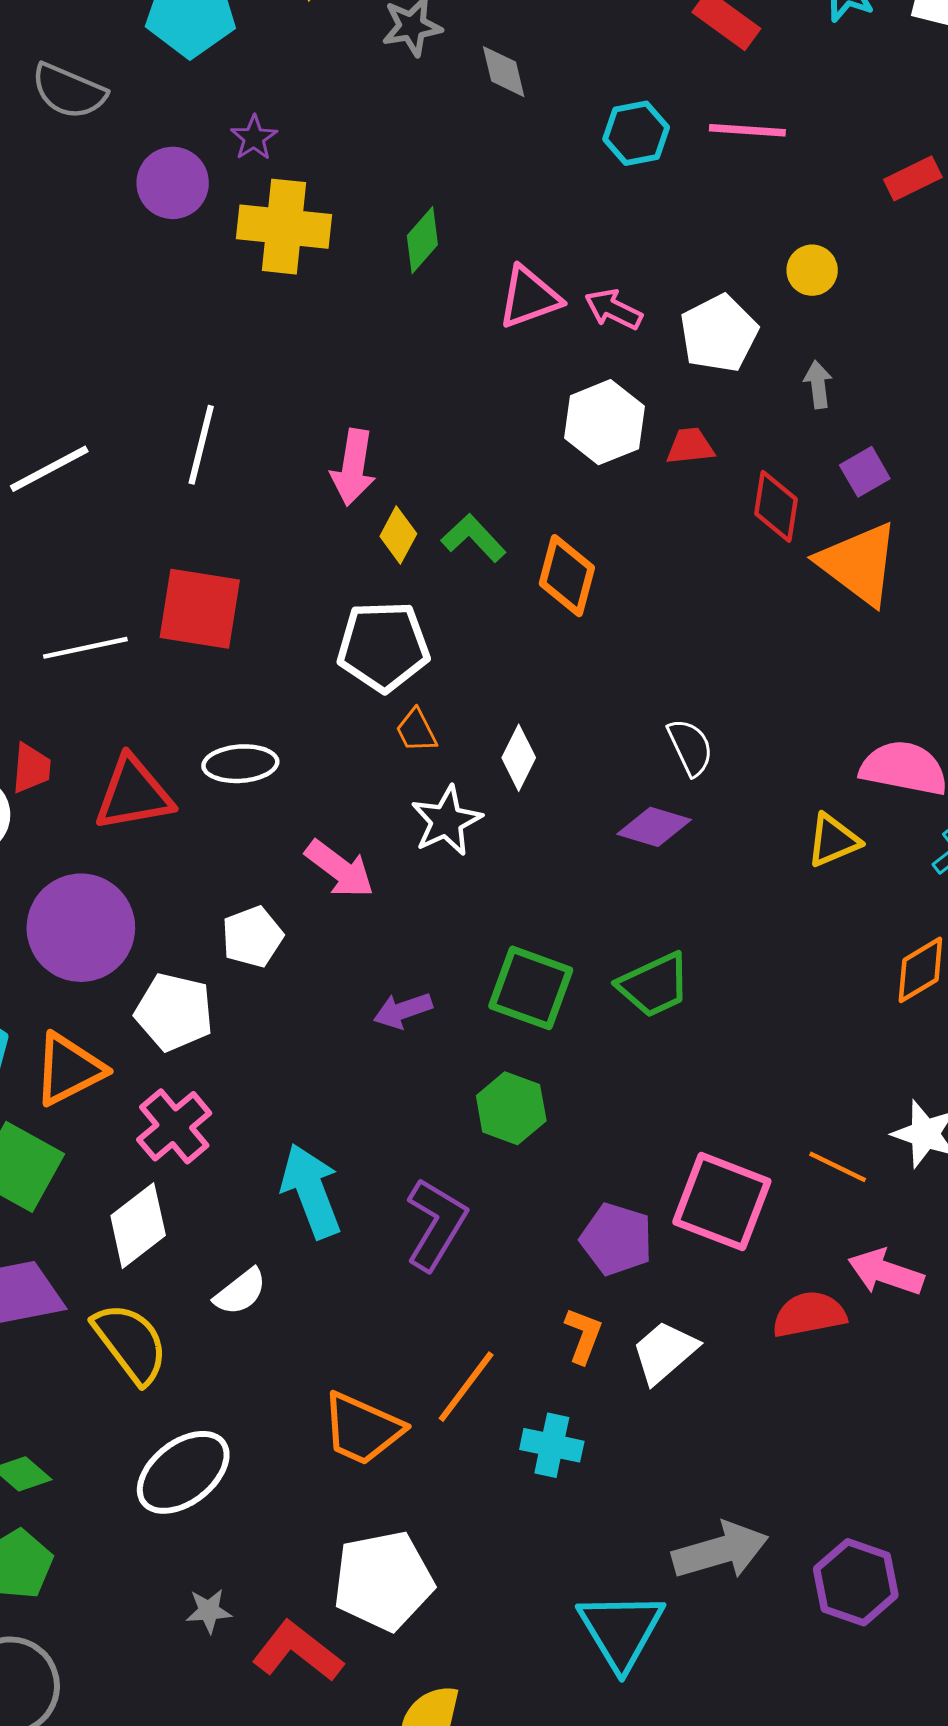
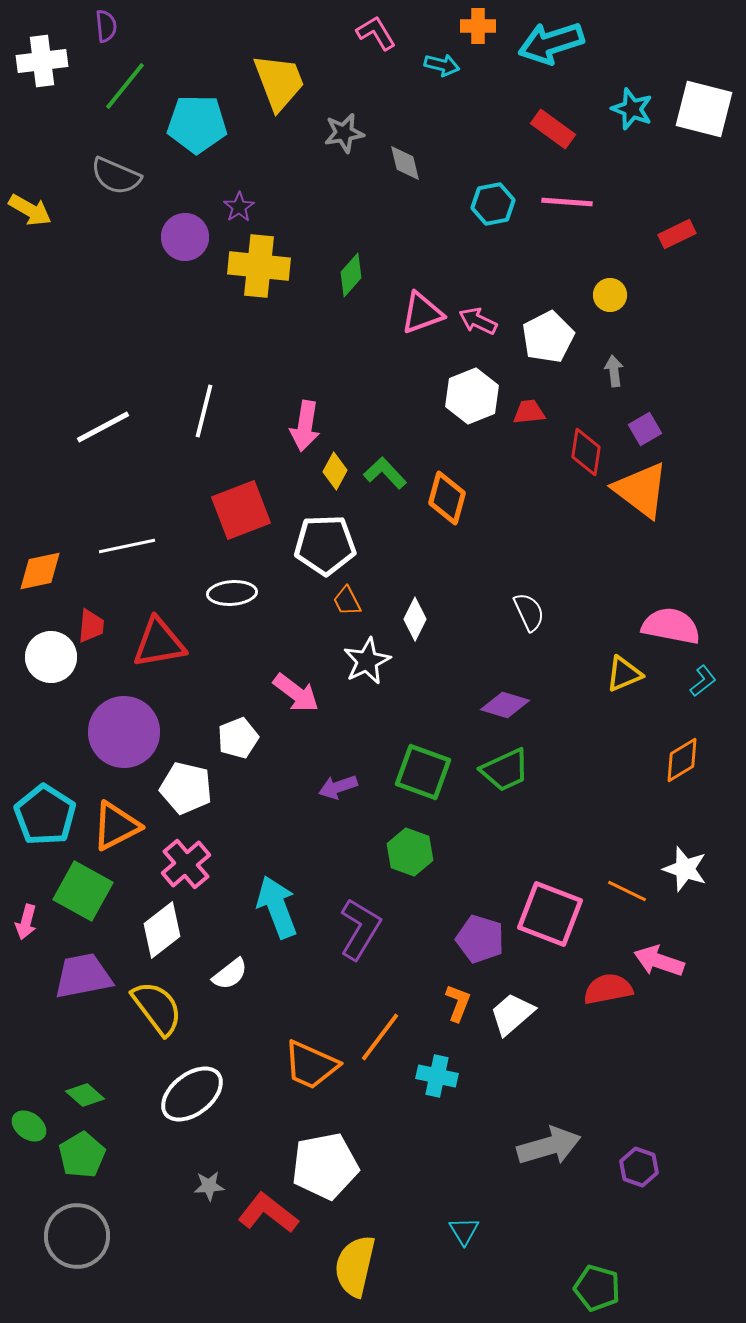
red square: (200, 609) -> (241, 510), moved, turned -30
white ellipse: (240, 764) -> (232, 593), moved
purple diamond: (654, 827) -> (505, 705), moved
purple hexagon: (856, 1582) -> (639, 1167), size x0.7
cyan triangle: (621, 1630) -> (464, 1231), moved, size x0.5

